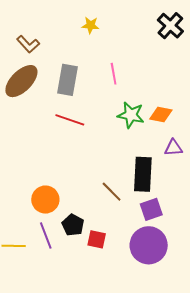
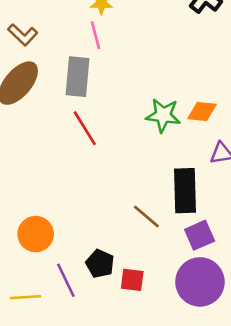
pink line: (114, 74) -> (96, 35), moved
red line: (70, 120) -> (85, 128), turned 44
orange circle: (45, 200) -> (36, 234), moved

